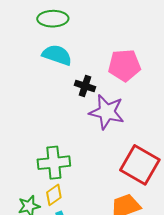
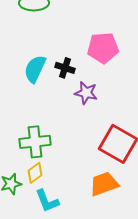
cyan semicircle: (57, 55) -> (35, 69), moved, turned -84
purple star: (107, 112) -> (86, 93), size x0.7

